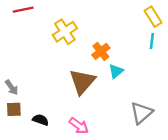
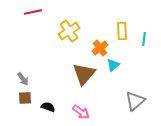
yellow rectangle: (153, 17) -> (122, 31), moved, turned 30

